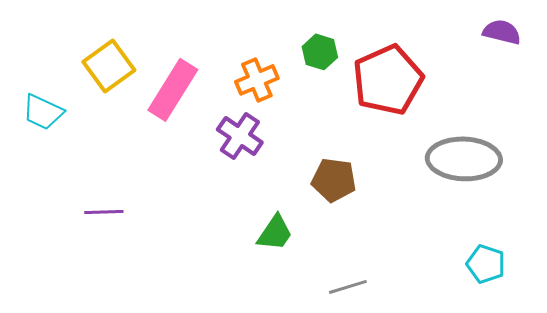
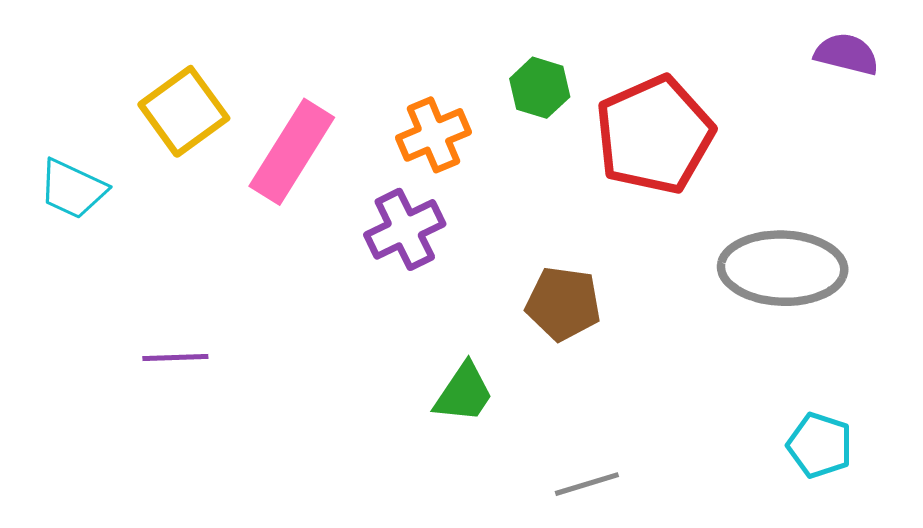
purple cross: (240, 136) -> (405, 229), turned 30

